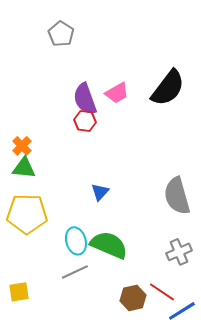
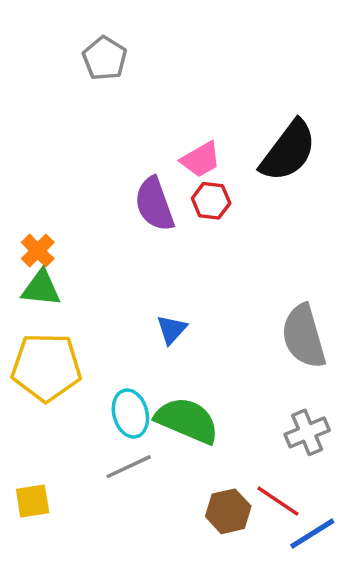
purple semicircle: (85, 99) -> (154, 204), moved
red hexagon: (85, 121) -> (211, 201), moved

